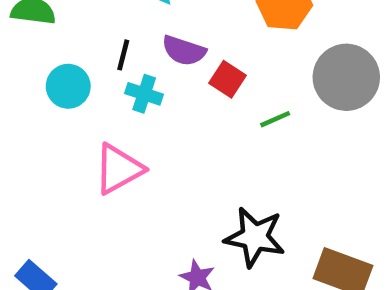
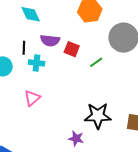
pink triangle: (119, 169) -> (32, 98), size x0.7

